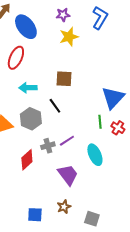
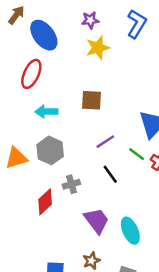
black line: (55, 106) -> (110, 174), moved
green line: (100, 122) -> (137, 154), turned -48
purple line: (67, 141) -> (105, 142), moved
cyan ellipse: (95, 155) -> (130, 231), moved

